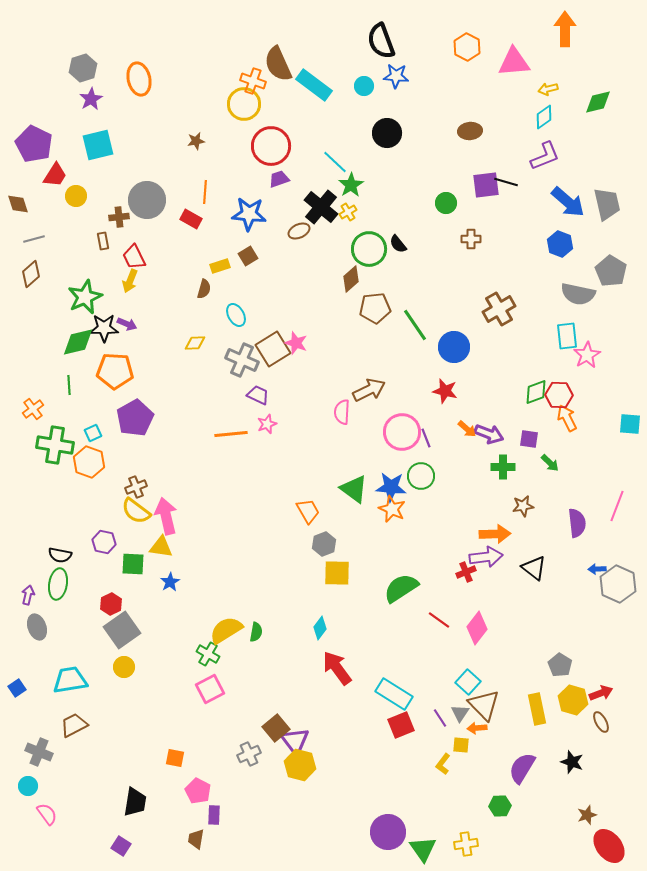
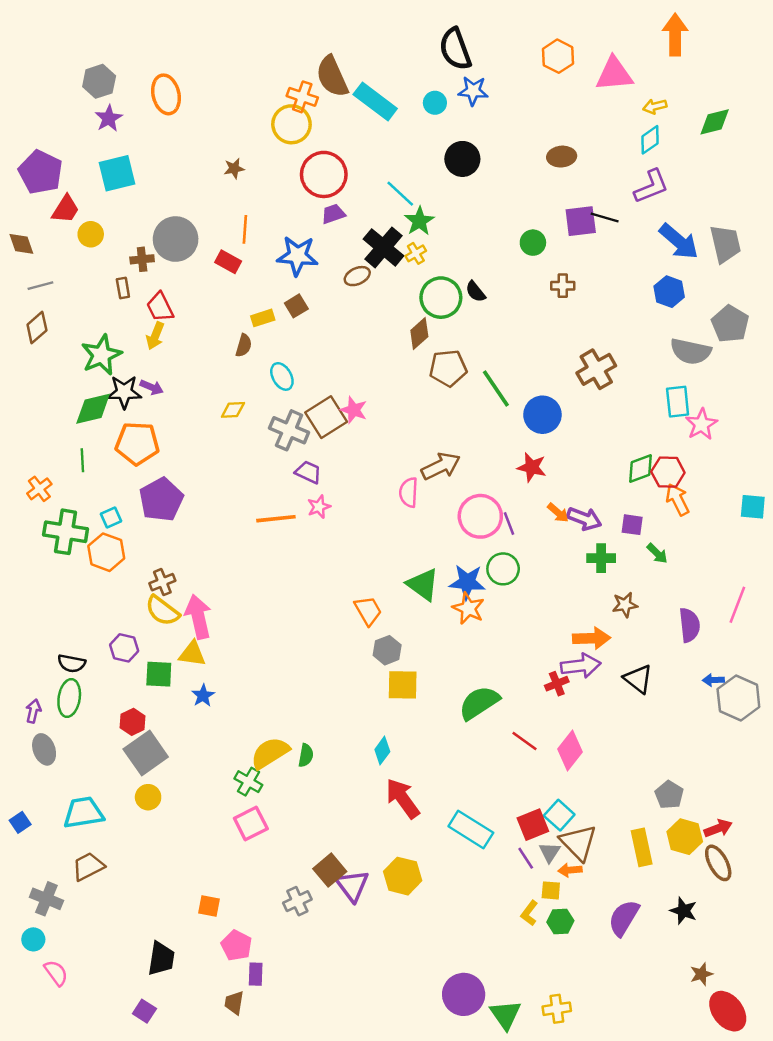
brown ellipse: (601, 722) -> (718, 863), size x1.4
red square: (401, 725) -> (533, 825), moved
yellow hexagon: (300, 765) -> (403, 876), moved
green hexagon: (500, 806) -> (560, 921), moved

